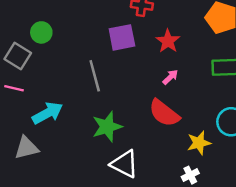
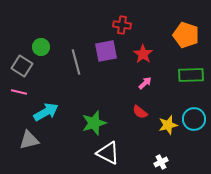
gray line: (95, 76) -> (76, 62), moved
red semicircle: (164, 113) -> (140, 112), size x0.6
yellow star: (199, 143) -> (168, 125), moved

